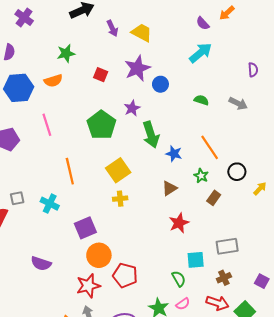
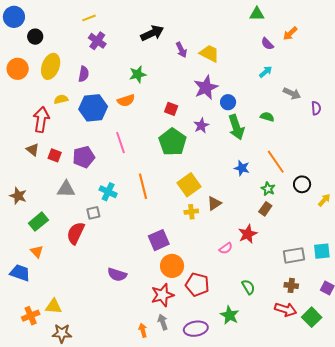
cyan arrow: (201, 53) -> (266, 72), size x0.6
purple semicircle: (253, 70) -> (316, 108), moved
red square: (101, 75) -> (171, 109), moved
gray arrow: (238, 103) -> (292, 93), moved
green arrow: (151, 135) -> (236, 127), moved
brown triangle: (170, 188) -> (214, 203), moved
brown rectangle: (214, 198) -> (265, 209), moved
cyan cross: (50, 204) -> (108, 192), moved
cyan square: (196, 260) -> (322, 251), moved
brown cross: (224, 278) -> (291, 285), turned 32
pink semicircle: (183, 304) -> (226, 248), moved

